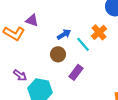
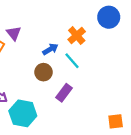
purple triangle: (32, 20) -> (14, 33), turned 32
orange cross: (99, 32) -> (77, 35), moved

